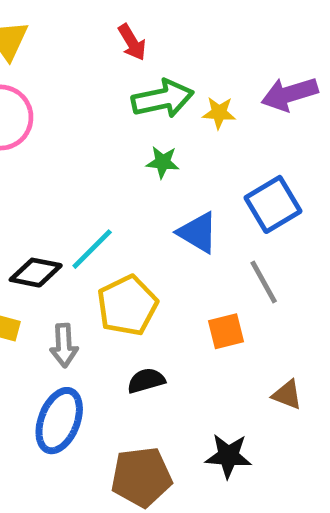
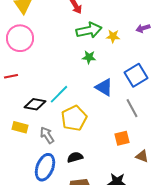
purple arrow: (289, 94) -> (143, 28), size x0.6
orange square: (226, 331) -> (122, 138), moved
gray arrow: (64, 345) -> (47, 135), turned 150
black semicircle: (146, 381) -> (75, 157), moved

